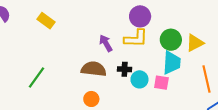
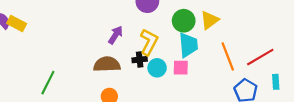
yellow rectangle: (46, 21) -> (17, 23), moved
yellow L-shape: (136, 38) -> (149, 42), moved, turned -55
purple arrow: (106, 43) -> (116, 35), turned 72

